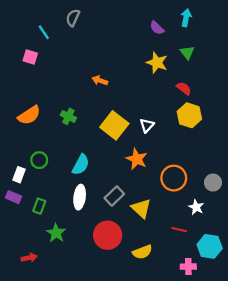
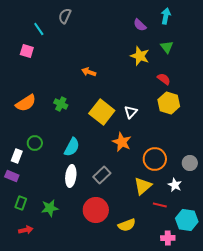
green rectangle: (39, 206) -> (21, 203), moved
yellow triangle: (141, 208) -> (143, 186), moved, turned 36
green star: (56, 233) -> (50, 208), turned 30

